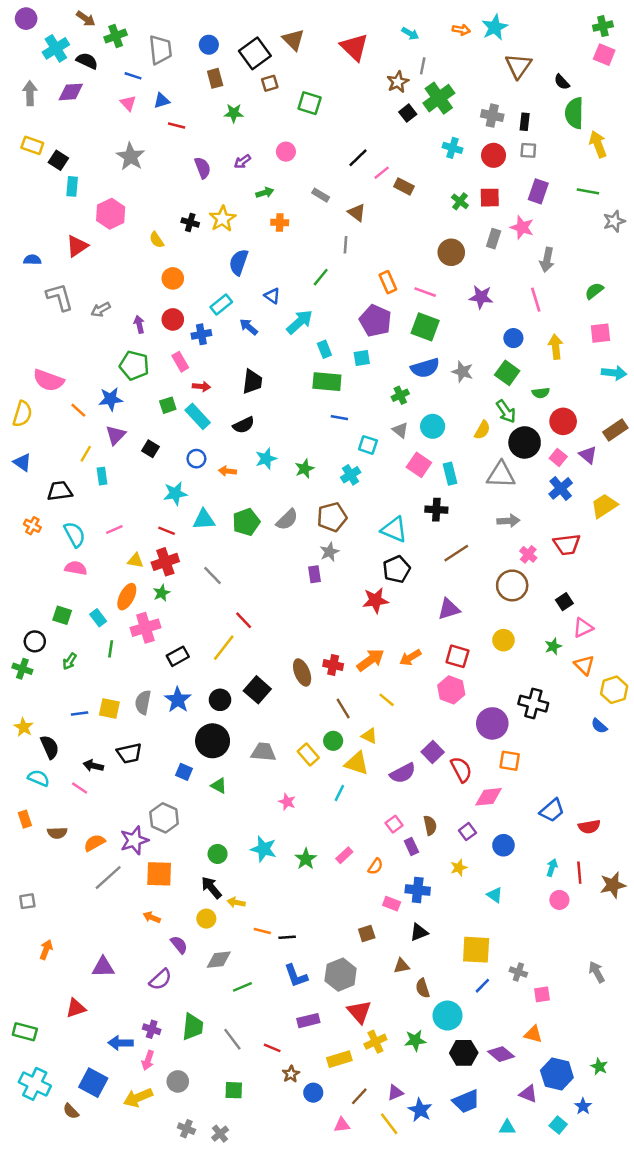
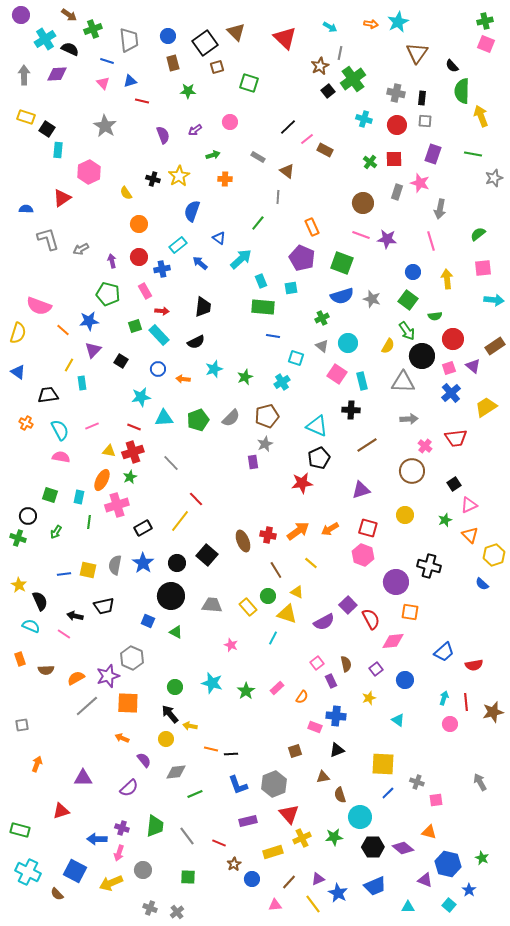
pink line: (425, 292) -> (361, 235), moved
pink square: (558, 457) -> (449, 368), turned 32
cyan rectangle: (98, 618) -> (79, 497), turned 48

